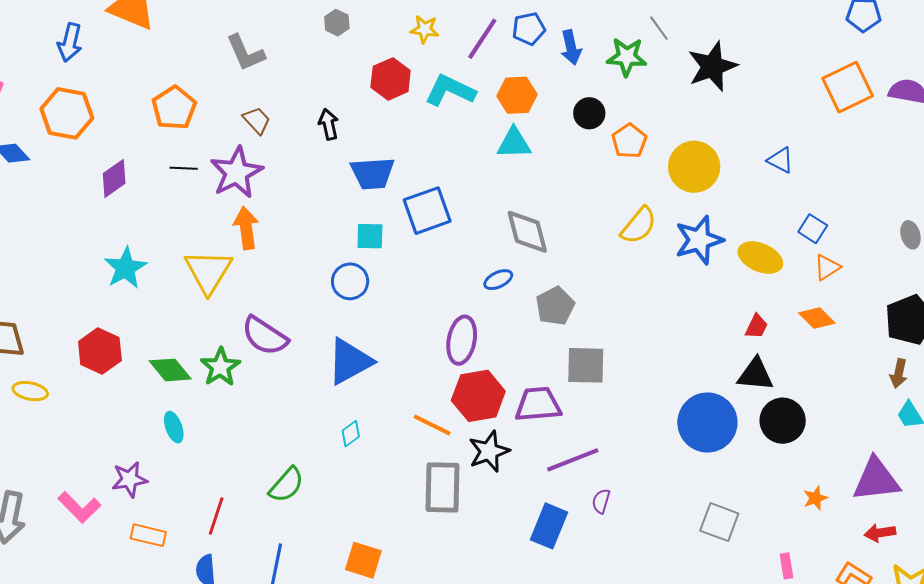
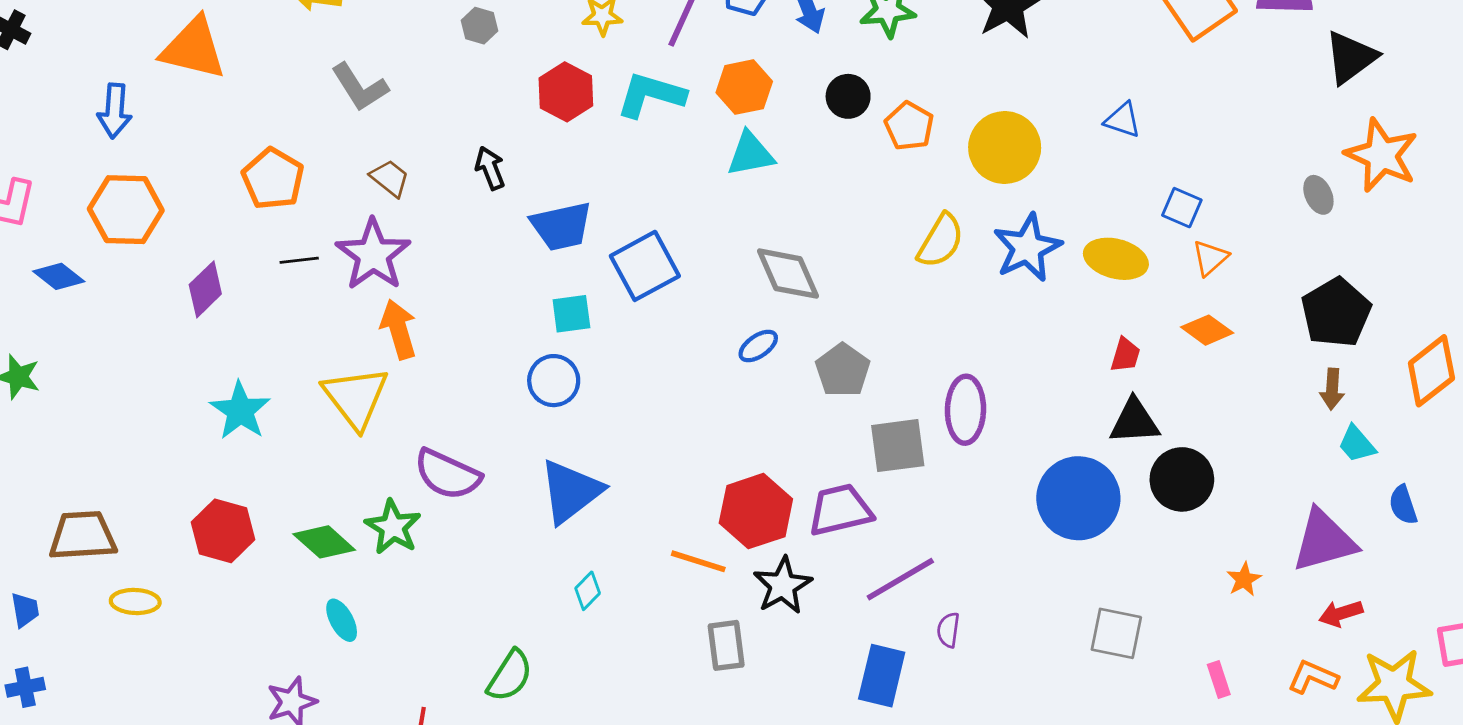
purple ellipse: (462, 340) -> (965, 410), moved
gray rectangle: (442, 487) -> (726, 645), size x0.7

